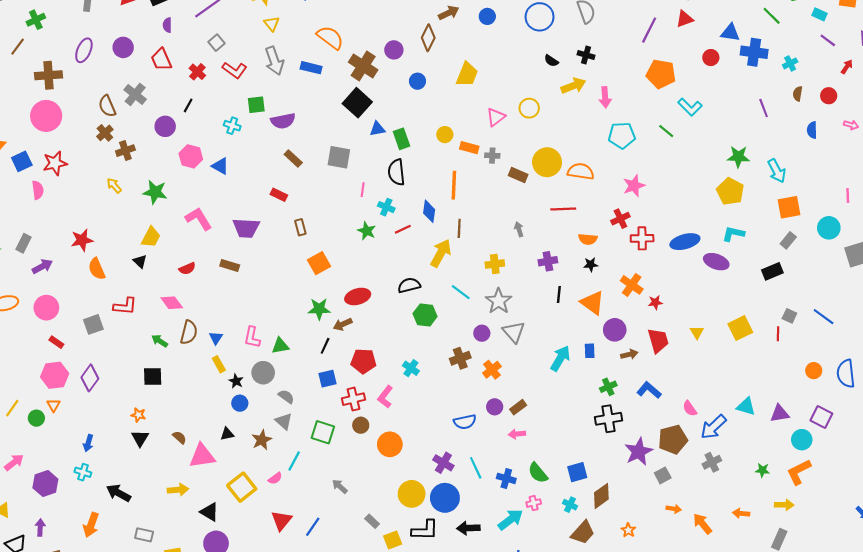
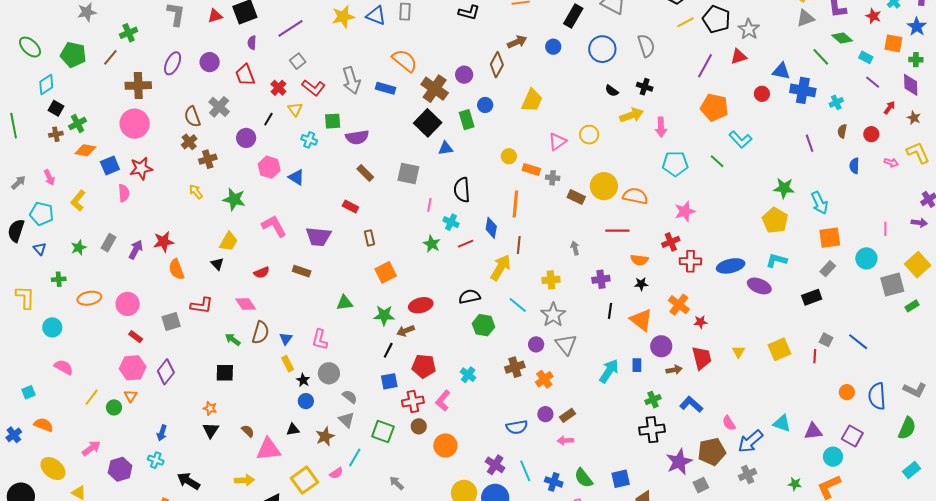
yellow triangle: (272, 24) -> (295, 109), moved
green rectangle: (401, 139) -> (467, 120), moved
purple arrow: (42, 266) -> (136, 250), moved, turned -36
green triangle: (280, 346) -> (345, 303), moved

